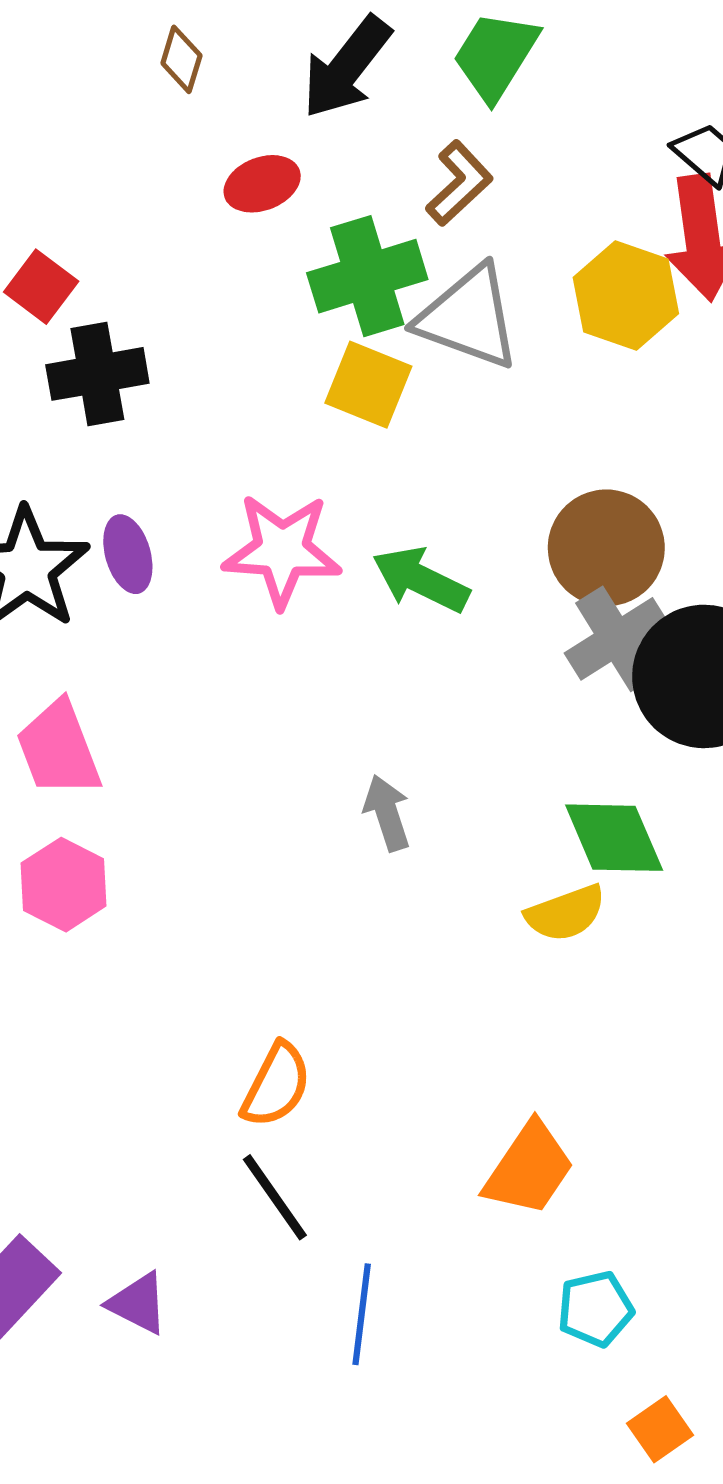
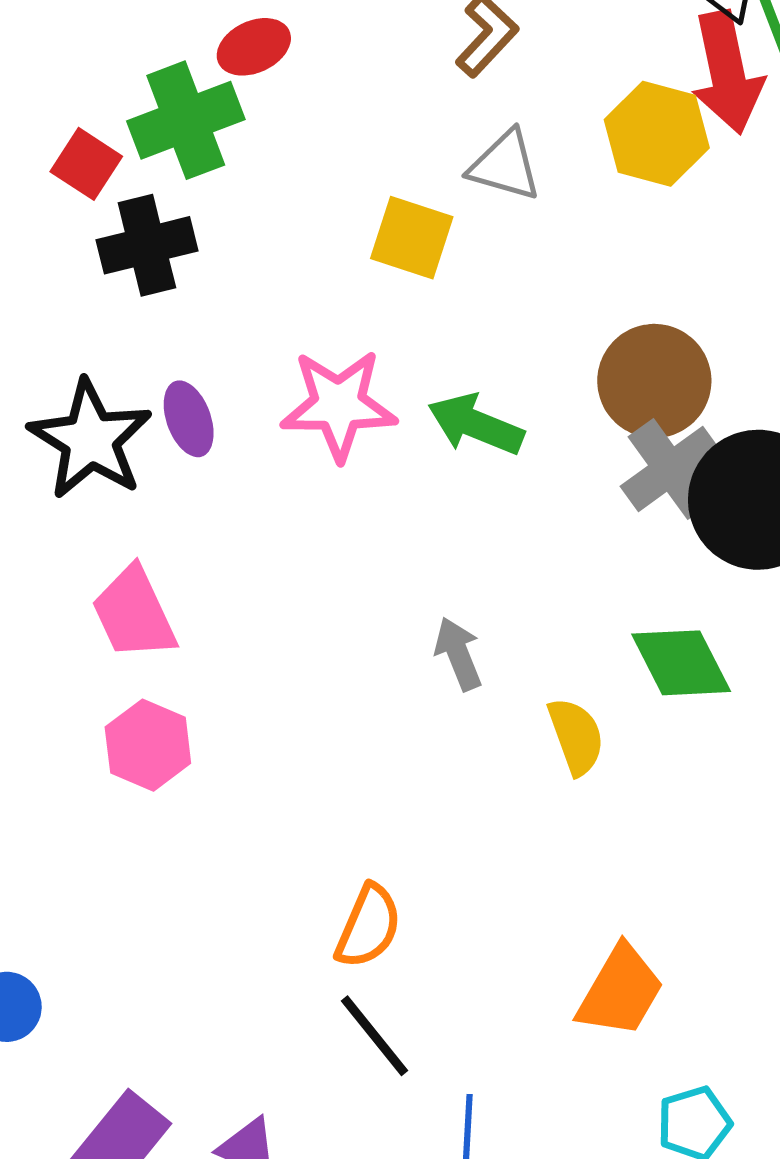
red ellipse: (262, 184) -> (254, 47), moved
green cross: (367, 276) -> (186, 120), moved
gray triangle: (468, 317) -> (505, 166), size x0.7
yellow semicircle: (566, 913) -> (576, 736), moved, turned -86

